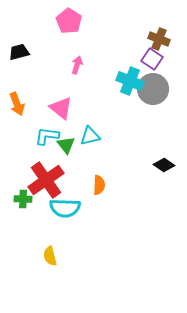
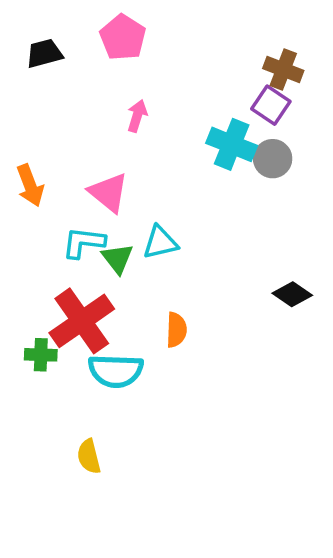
black trapezoid: (19, 52) -> (44, 53), moved
gray circle: (153, 89) -> (273, 159), size x0.7

